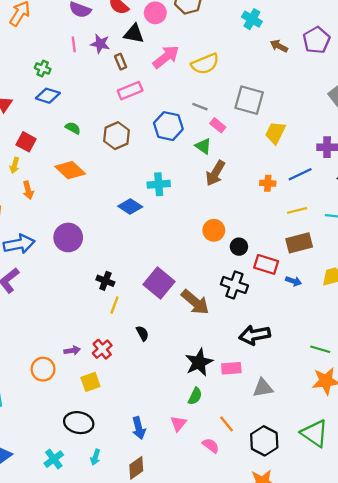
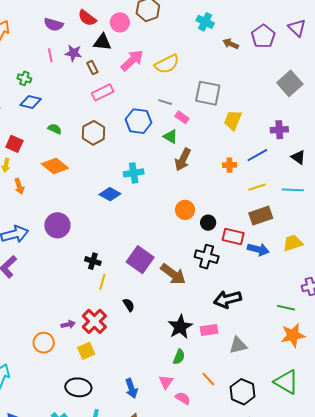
blue arrow: (294, 281) -> (258, 249), size x1.5
red cross: (102, 349) -> (94, 321), size x1.4
pink semicircle: (211, 446) -> (183, 398), moved

